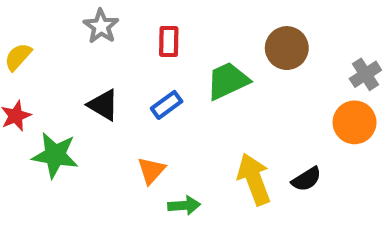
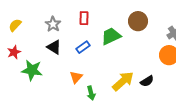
gray star: (101, 26) -> (53, 24), moved
yellow arrow: (254, 179) -> (123, 81), turned 70
green arrow: (184, 205) -> (91, 93), turned 80

